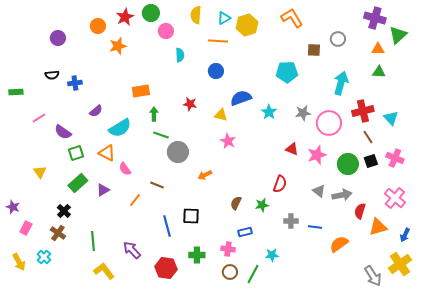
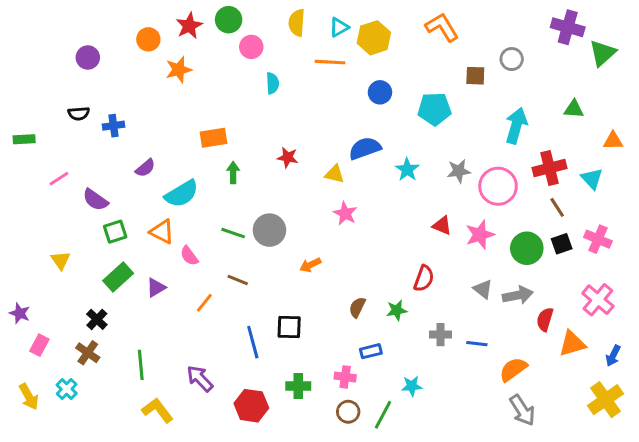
orange triangle: (378, 49) -> (613, 141), moved
blue circle: (216, 71) -> (380, 92), moved
green line: (161, 135) -> (233, 233), moved
gray arrow: (373, 276) -> (522, 410), moved

